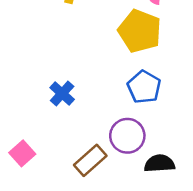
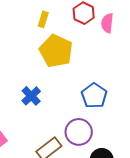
yellow pentagon: (140, 31) -> (56, 51), moved

